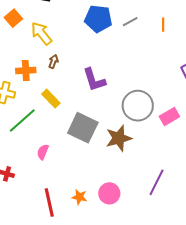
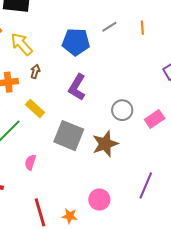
blue pentagon: (98, 19) -> (76, 42), moved
purple L-shape: (94, 80) -> (77, 87), turned 52
gray circle: (138, 106) -> (122, 110), size x0.7
orange star: (79, 197) -> (70, 216), moved

